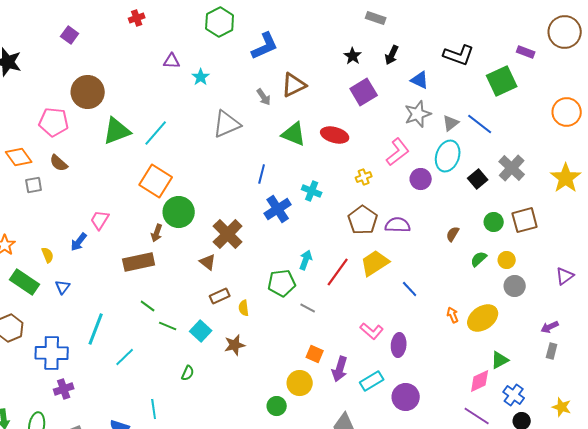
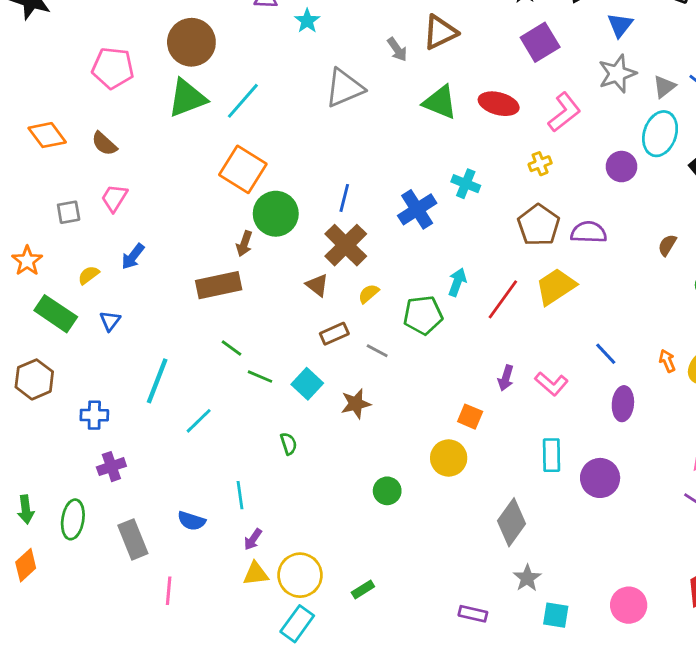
blue triangle: (420, 80) -> (620, 25), turned 42
brown circle: (88, 92) -> (191, 42), moved
pink pentagon: (54, 122) -> (113, 68), moved
pink L-shape: (398, 152) -> (564, 112), moved
blue line: (262, 174) -> (344, 198), moved
gray square: (34, 185) -> (69, 212), moved
pink trapezoid: (100, 220) -> (114, 198), moved
yellow semicircle: (48, 255) -> (89, 275), turned -105
blue line: (410, 289) -> (606, 354), moved
yellow semicircle: (244, 308) -> (369, 294), moved, turned 56
gray line: (308, 308) -> (377, 351), moved
purple ellipse: (399, 345) -> (623, 404), moved
blue cross: (52, 353) -> (94, 415), size x0.6
purple arrow: (340, 369) -> (506, 378), moved, size x0.7
green semicircle: (188, 373) -> (289, 444), turned -42
cyan rectangle: (372, 381) -> (551, 455), turned -60
green circle: (277, 406) -> (387, 491), moved

